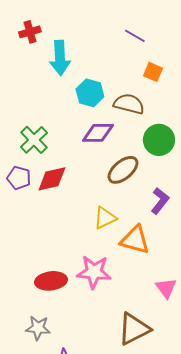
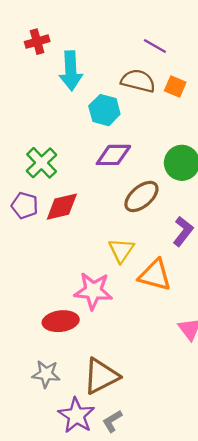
brown semicircle: (129, 104) -> (138, 81), moved
yellow triangle: (105, 218) -> (121, 250), turned -30
pink star: (94, 272) -> (93, 291), moved
brown triangle: (134, 329) -> (101, 376), moved

